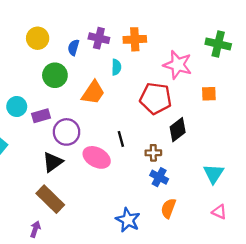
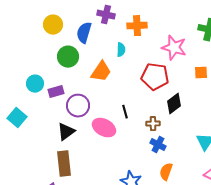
purple cross: (99, 38) -> (106, 15), moved
blue semicircle: (73, 47) -> (84, 33), size x1.5
brown rectangle: (50, 199) -> (64, 164), turned 40

